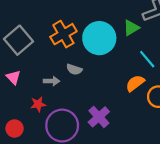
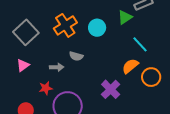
cyan circle: (99, 38) -> (97, 28), size x0.6
pink triangle: (13, 77) -> (23, 65), turned 40
purple cross: (99, 117) -> (111, 89), moved

